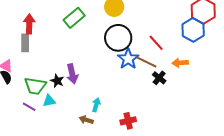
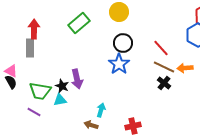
black circle: (118, 38) -> (123, 43), size x0.7
blue star: (128, 59) -> (119, 64), moved
brown line: (146, 62) -> (164, 67), moved
cyan triangle: (49, 101) -> (60, 100), moved

